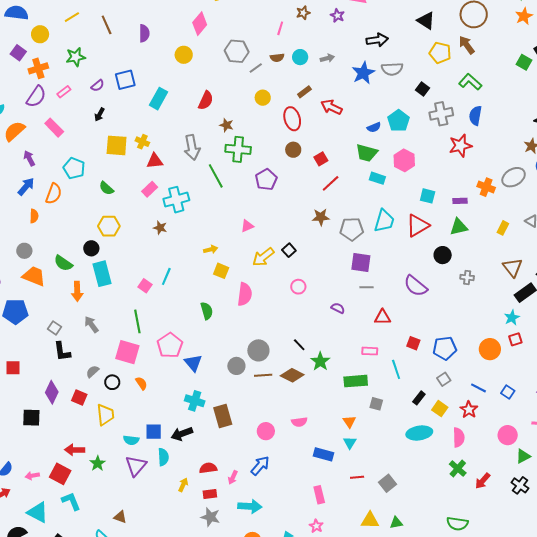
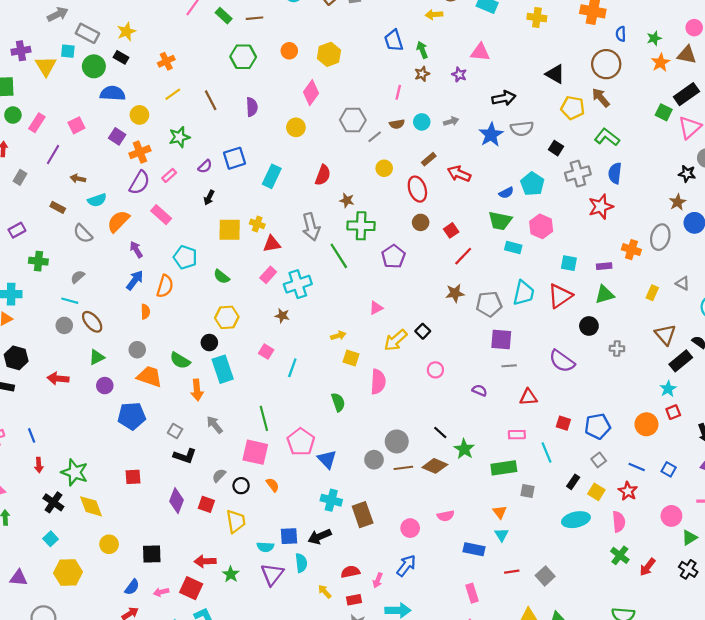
gray ellipse: (514, 177) -> (660, 237), turned -40
pink square: (145, 286) -> (266, 352), moved
black L-shape: (62, 351) -> (185, 456), turned -60
black square: (31, 418) -> (152, 554), moved
yellow arrow: (183, 485) -> (325, 592), turned -64

